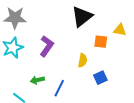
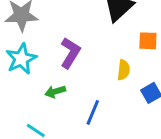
green arrow: (37, 80) -> (55, 92), moved

